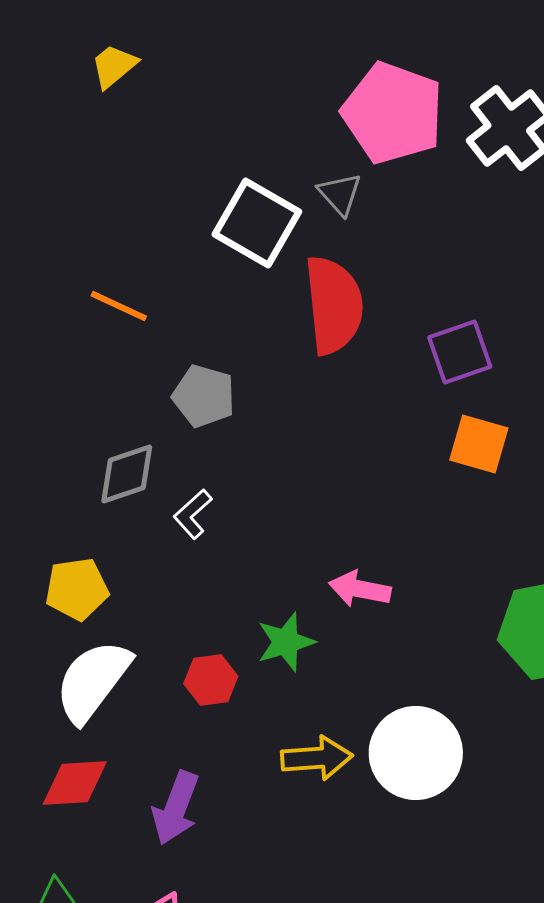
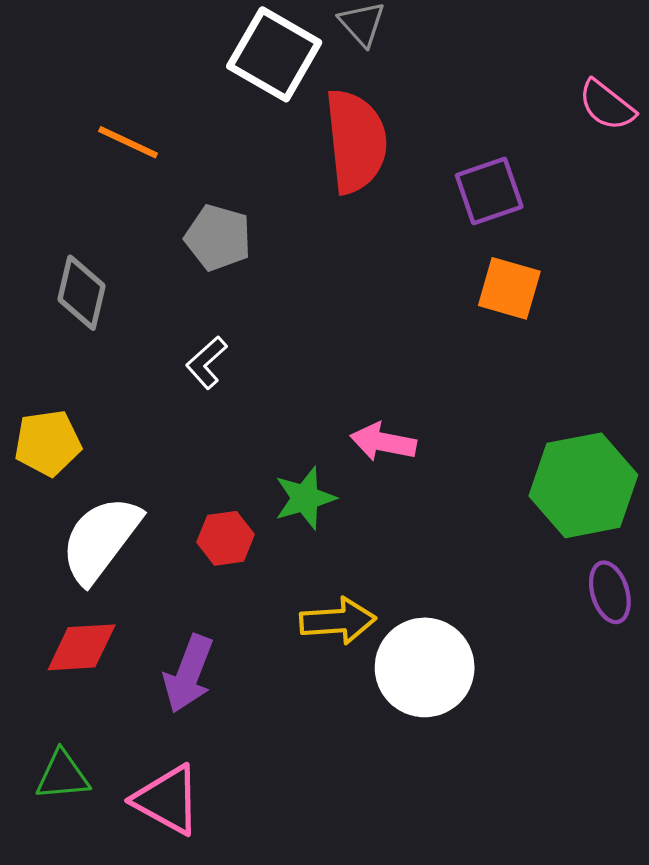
gray diamond: (127, 474) -> (82, 293), moved, turned -58
yellow pentagon: (77, 589) -> (48, 443), moved
white circle: (416, 753) -> (425, 667), moved

